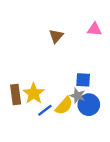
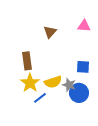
blue square: (83, 80) -> (83, 67), moved
brown rectangle: (16, 95) -> (27, 61), moved
yellow semicircle: (64, 106) -> (53, 82), moved, turned 30

